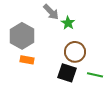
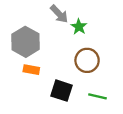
black square: (67, 73) -> (62, 91), moved
green line: (95, 75) -> (97, 96), moved

